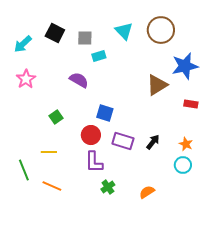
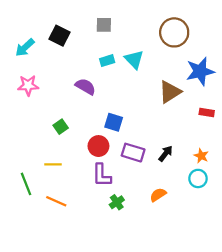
cyan triangle: (124, 31) -> (134, 59), moved
gray square: (85, 38) -> (104, 25), moved
pink star: (26, 79) -> (28, 85), turned 30
orange semicircle: (147, 192) -> (158, 195), moved

